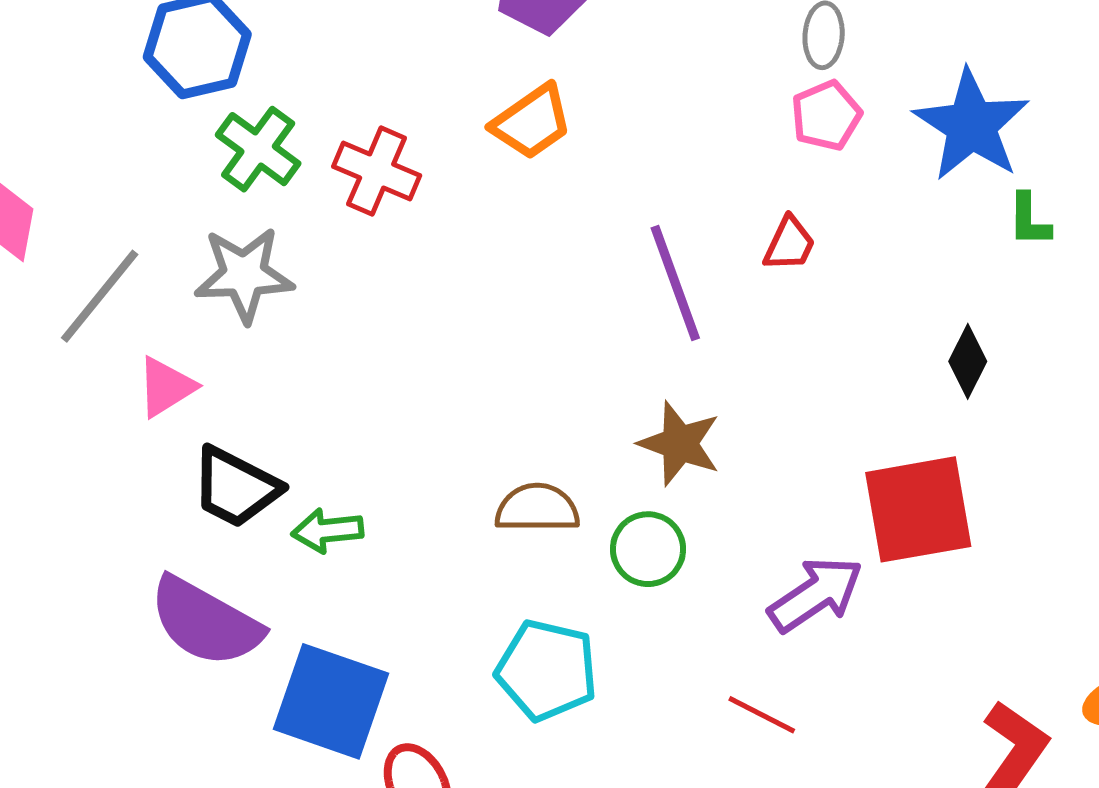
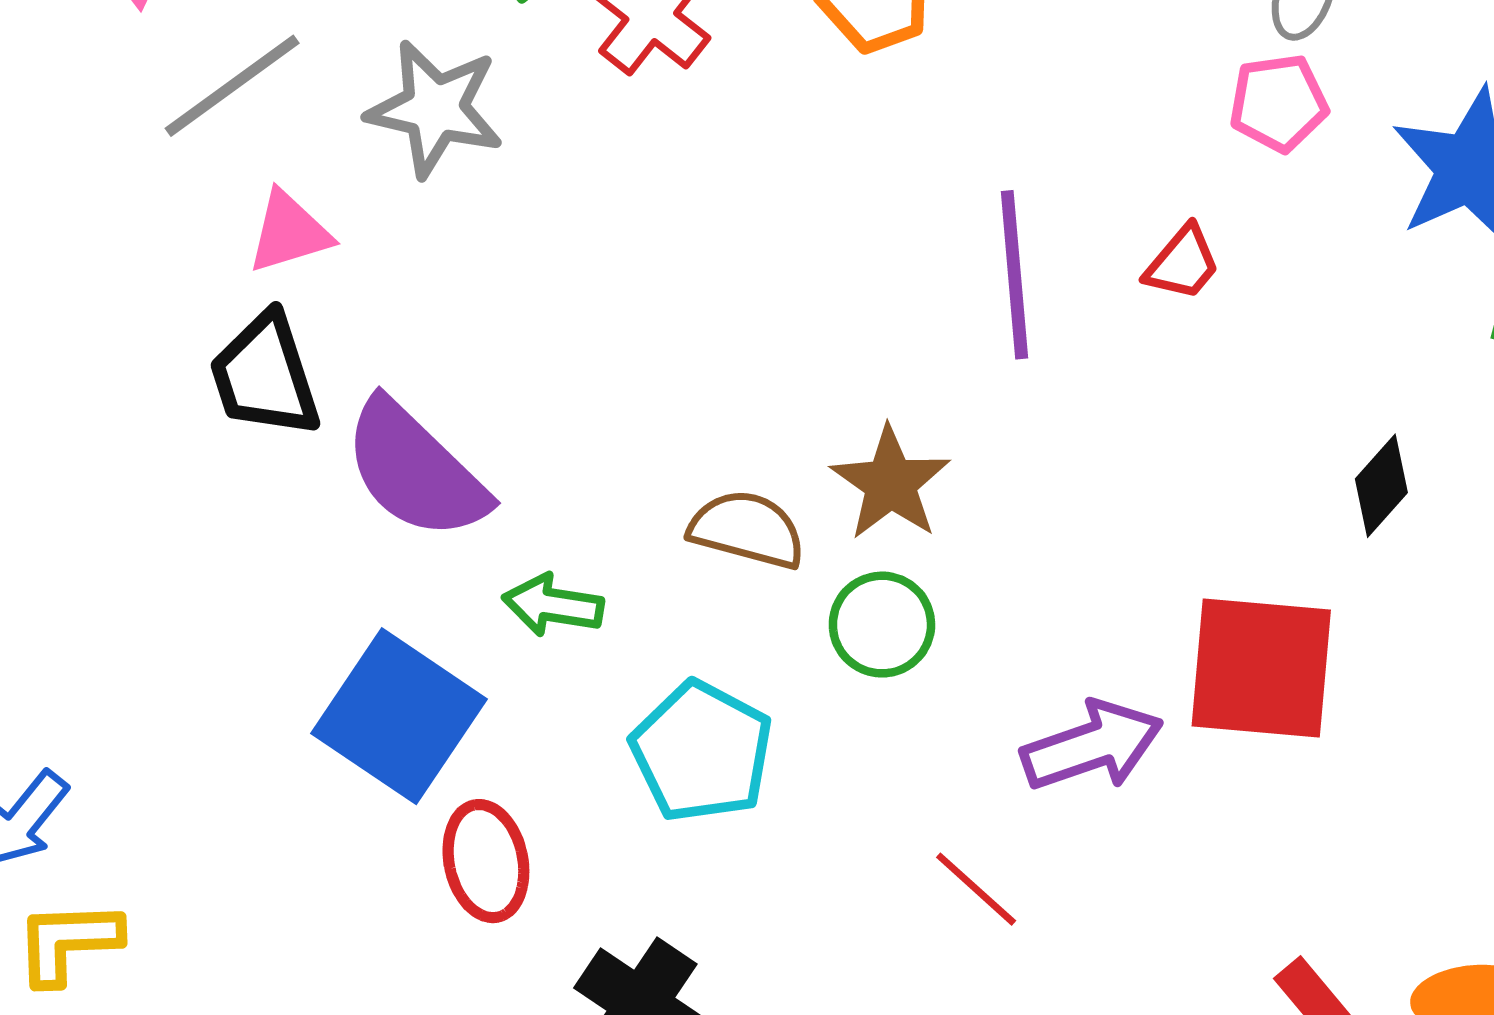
brown star: (680, 444) -> (891, 483), moved
black trapezoid: (236, 487) -> (265, 375), moved, turned 30
green arrow: (327, 531) -> (553, 605), moved
purple semicircle: (206, 622) -> (415, 470), moved

